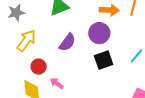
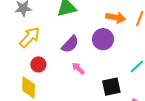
black square: (104, 60) -> (111, 87), moved
pink arrow: (57, 83) -> (78, 68), moved

